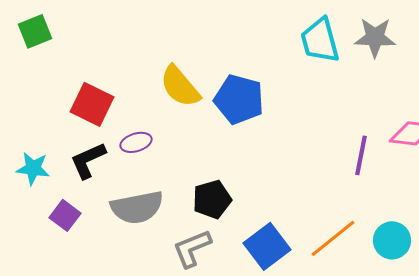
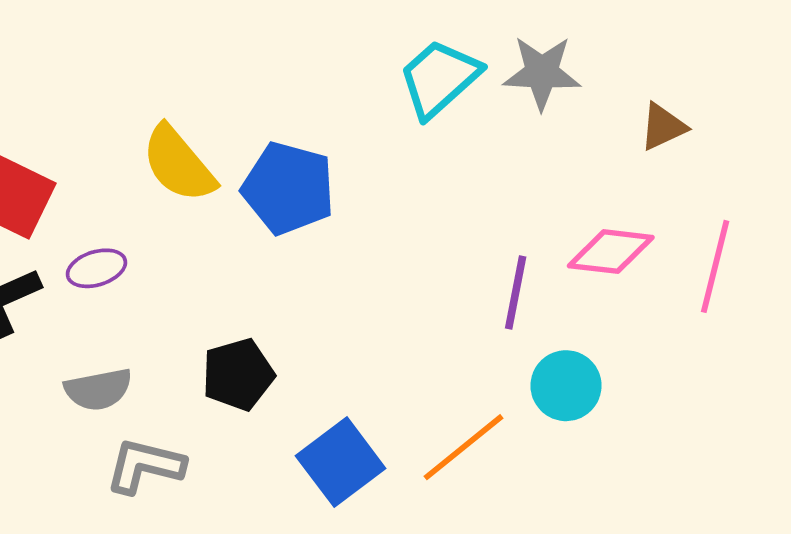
cyan trapezoid: (320, 40) -> (439, 78), turned 63
gray semicircle: (137, 207) -> (98, 389), size x0.7
cyan circle: (392, 240) -> (566, 386), moved
gray L-shape: (192, 248) -> (145, 466), moved, turned 36

